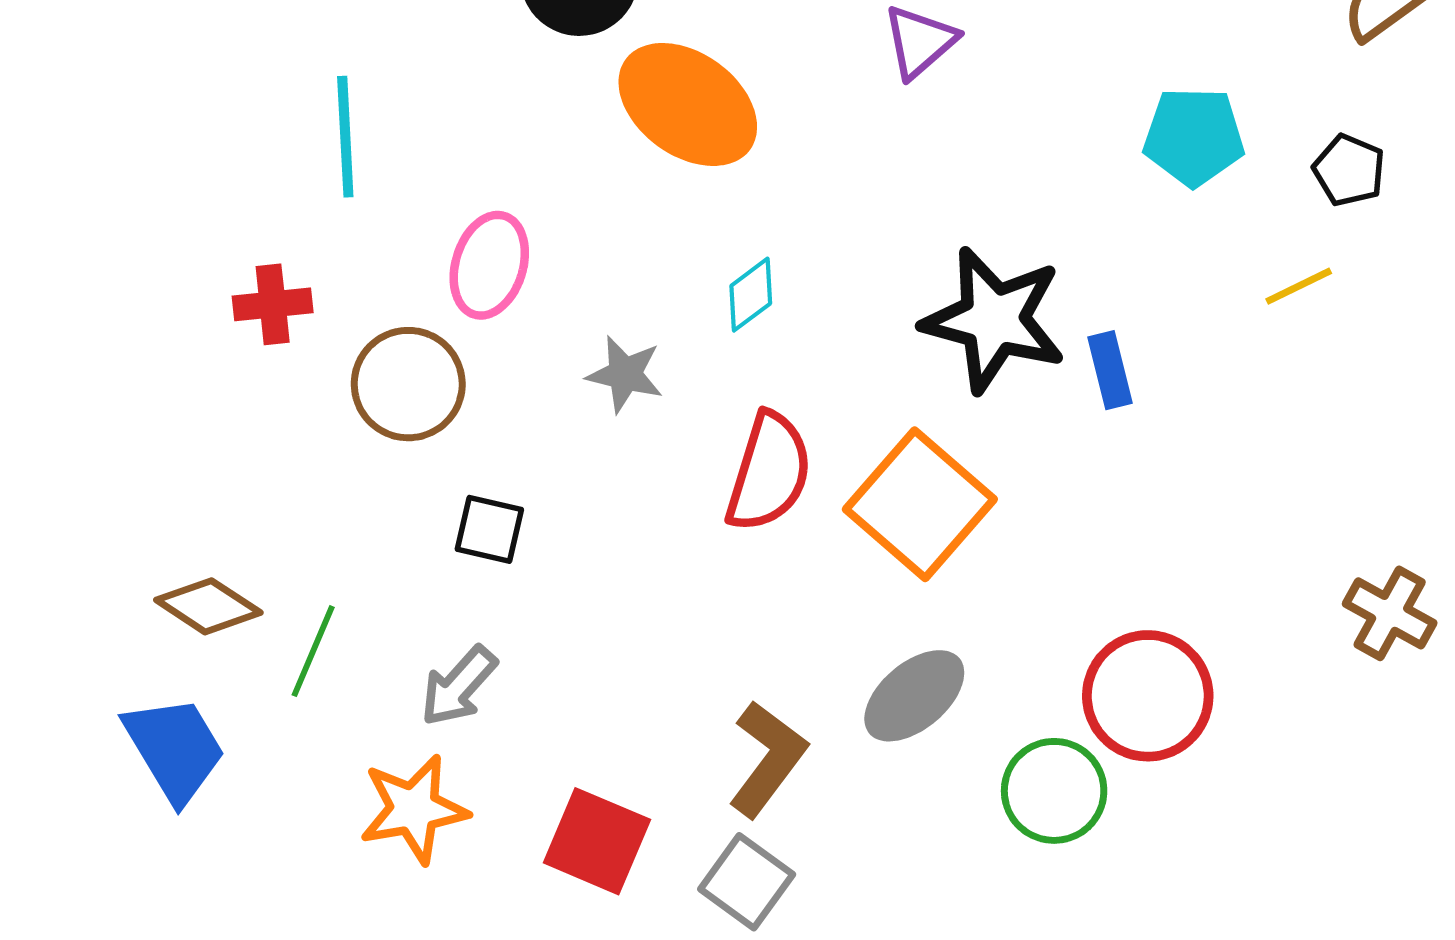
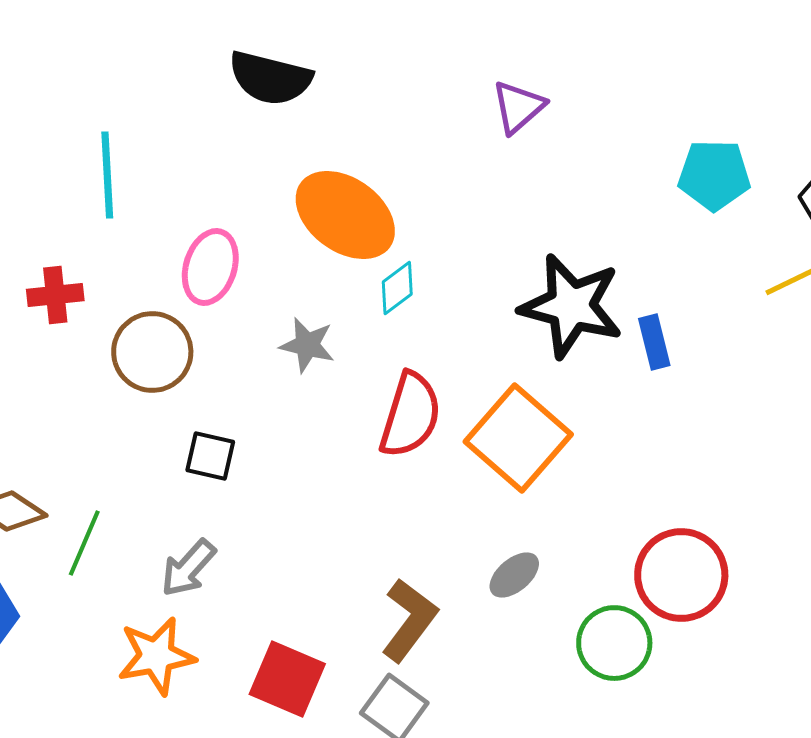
orange ellipse: (688, 104) -> (345, 215), moved
gray ellipse: (914, 696) -> (514, 575), size x0.7

